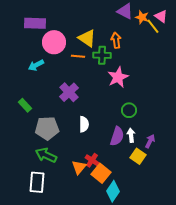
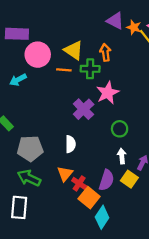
purple cross: (69, 92) -> (84, 109), moved
purple semicircle: (117, 136) -> (106, 180), moved
orange triangle: (79, 167) -> (65, 174), moved

